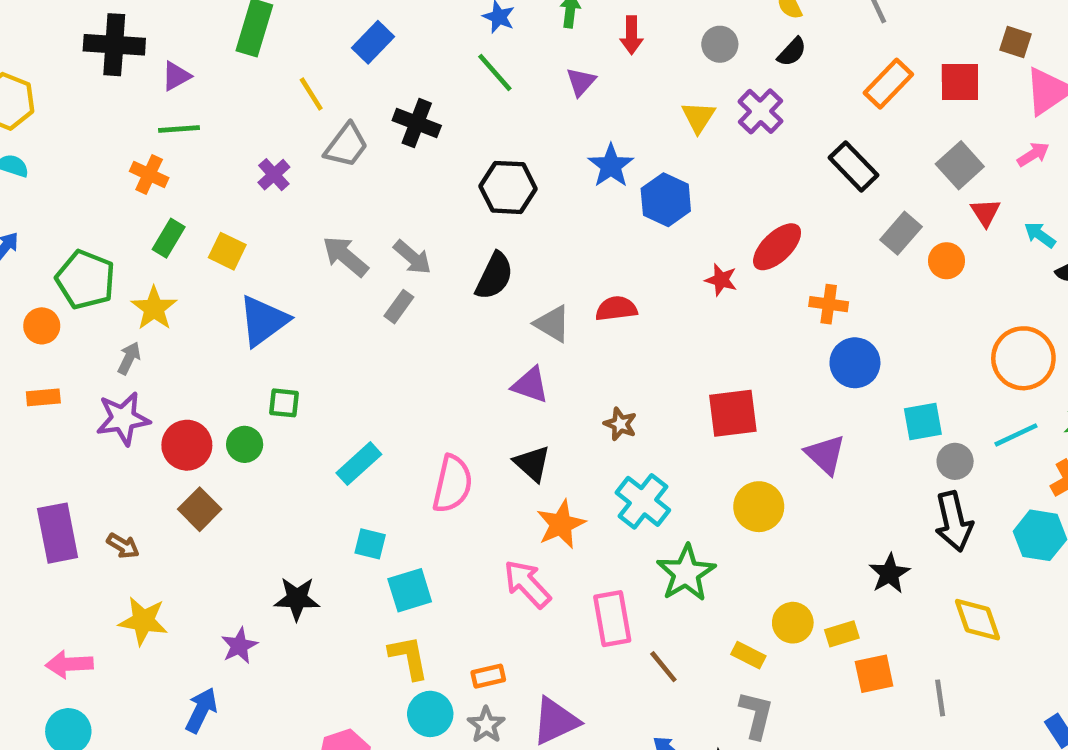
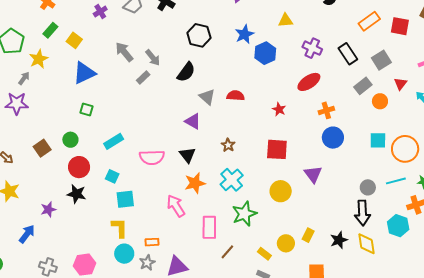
purple cross: (760, 111) -> (312, 48), moved, turned -30
yellow triangle: (698, 117) -> (286, 20), turned 42
gray square: (960, 165) -> (381, 60), moved
red star: (721, 280) -> (279, 109), moved
orange cross: (829, 304) -> (326, 110), turned -35
cyan square: (923, 421) -> (378, 140), moved
green circle: (245, 444) -> (70, 140), moved
red circle: (187, 445) -> (79, 167), moved
pink semicircle: (452, 484) -> (152, 157), turned 65
black star: (889, 574) -> (339, 240), moved
yellow diamond: (977, 620) -> (367, 244), moved
yellow rectangle: (842, 634) -> (308, 235), moved, turned -56
brown line: (663, 667) -> (227, 252), turned 70

